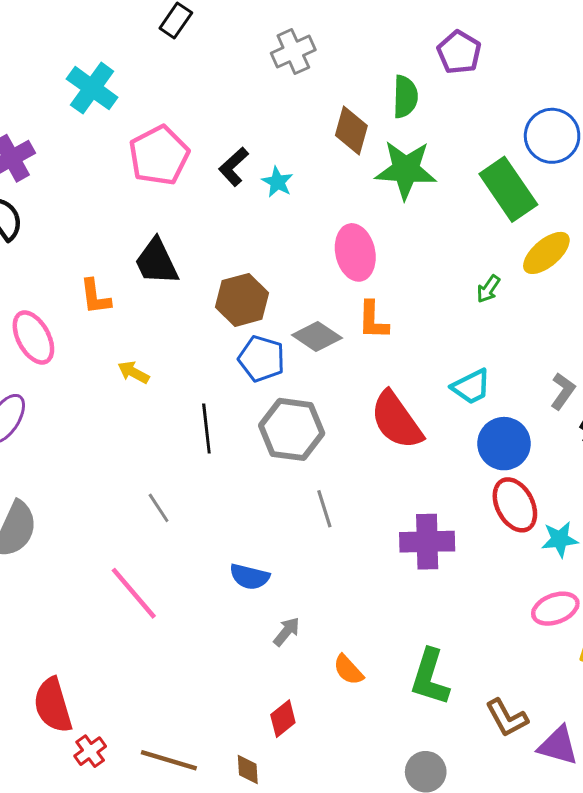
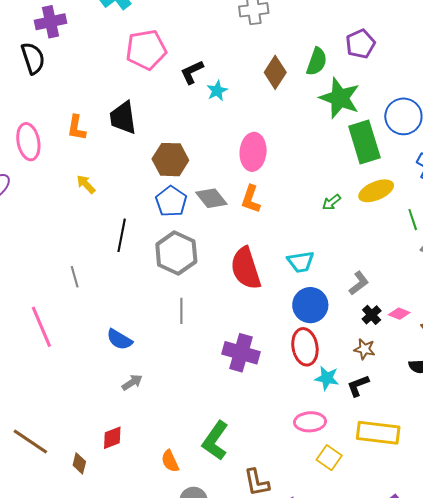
green star: (406, 170) -> (340, 98), moved
orange semicircle: (348, 670) -> (170, 461), moved

